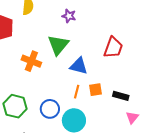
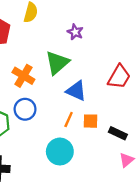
blue circle: (50, 109) -> (25, 109), moved

